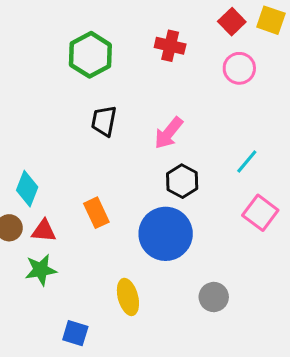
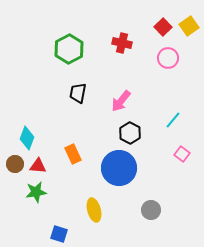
yellow square: (271, 20) -> (189, 26), turned 36
pink square: (260, 213) -> (182, 154), size x0.7

